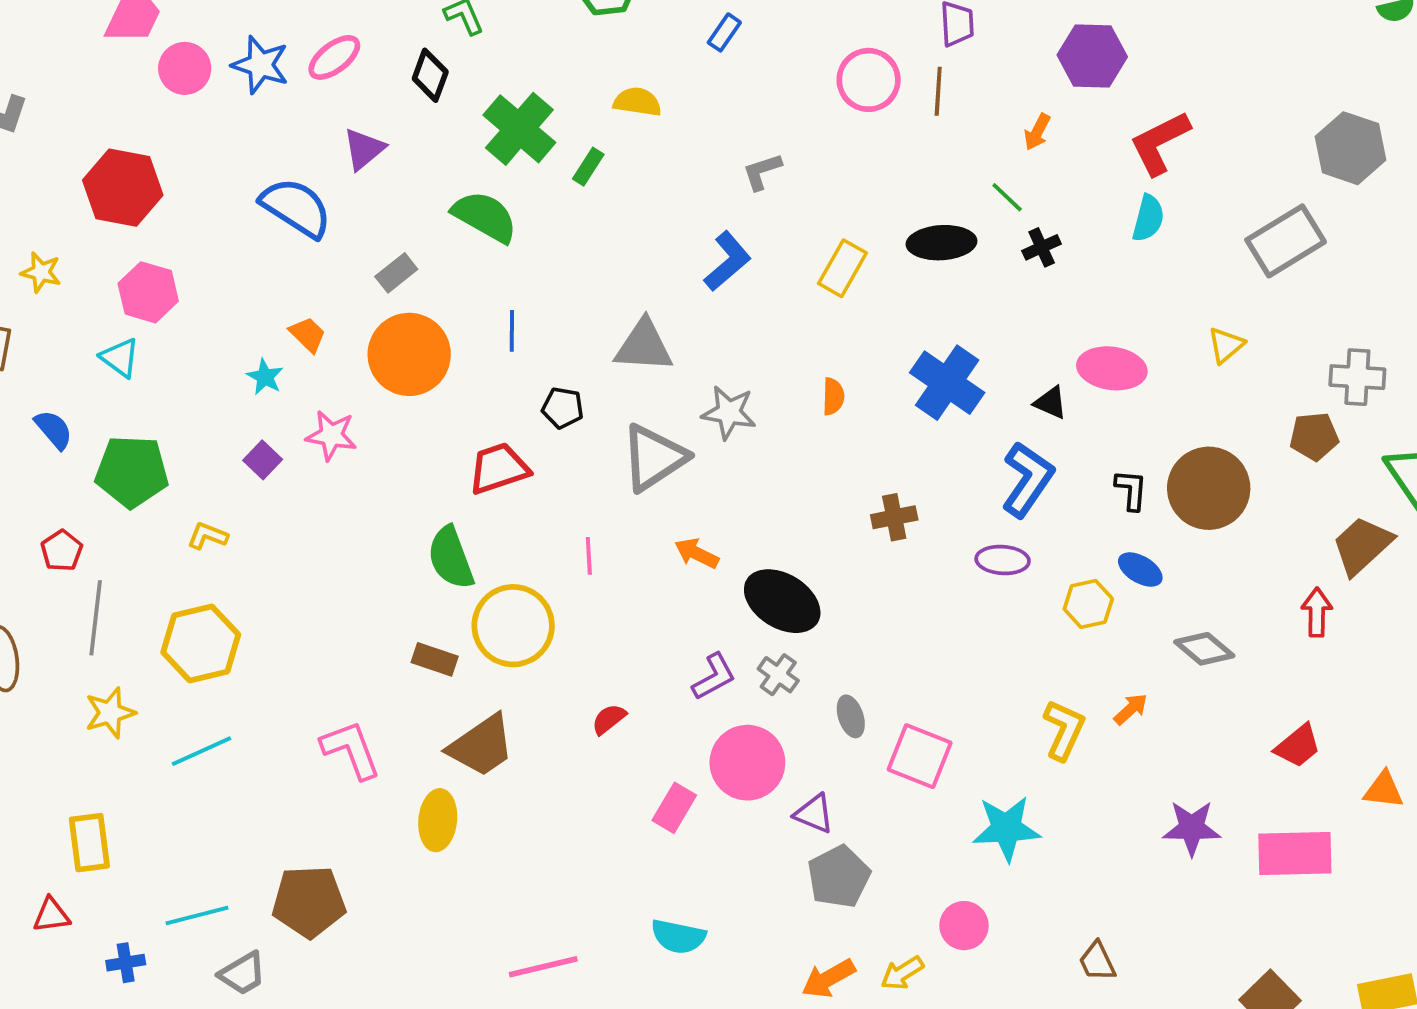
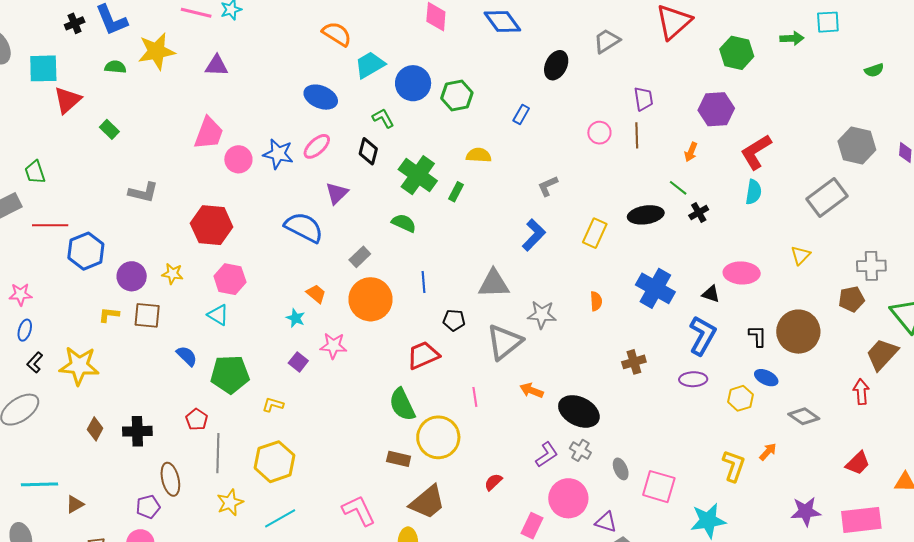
pink circle: (869, 80) -> (599, 133), size x0.7
green semicircle: (485, 217) -> (404, 223), size x0.7

